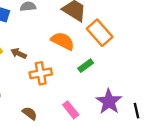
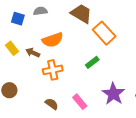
orange semicircle: (63, 41) -> (53, 40), moved, turned 135
brown semicircle: (30, 113) -> (52, 104), moved

